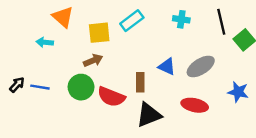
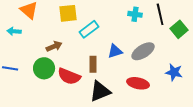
cyan cross: (181, 19) -> (135, 14), moved
cyan rectangle: (132, 21) -> (89, 29), moved
yellow square: (99, 33) -> (68, 13), moved
blue triangle: (167, 66) -> (115, 51), turned -42

